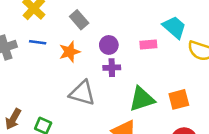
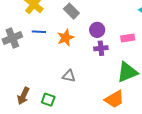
pink rectangle: (148, 44) -> (128, 38), moved
gray triangle: (82, 93) -> (69, 76), moved, size x0.6

